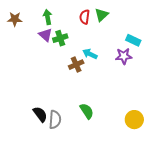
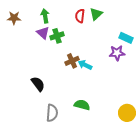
cyan arrow: (90, 54) -> (85, 65), moved
green semicircle: (87, 111) -> (82, 105), turned -42
black semicircle: (40, 114) -> (38, 84), moved

